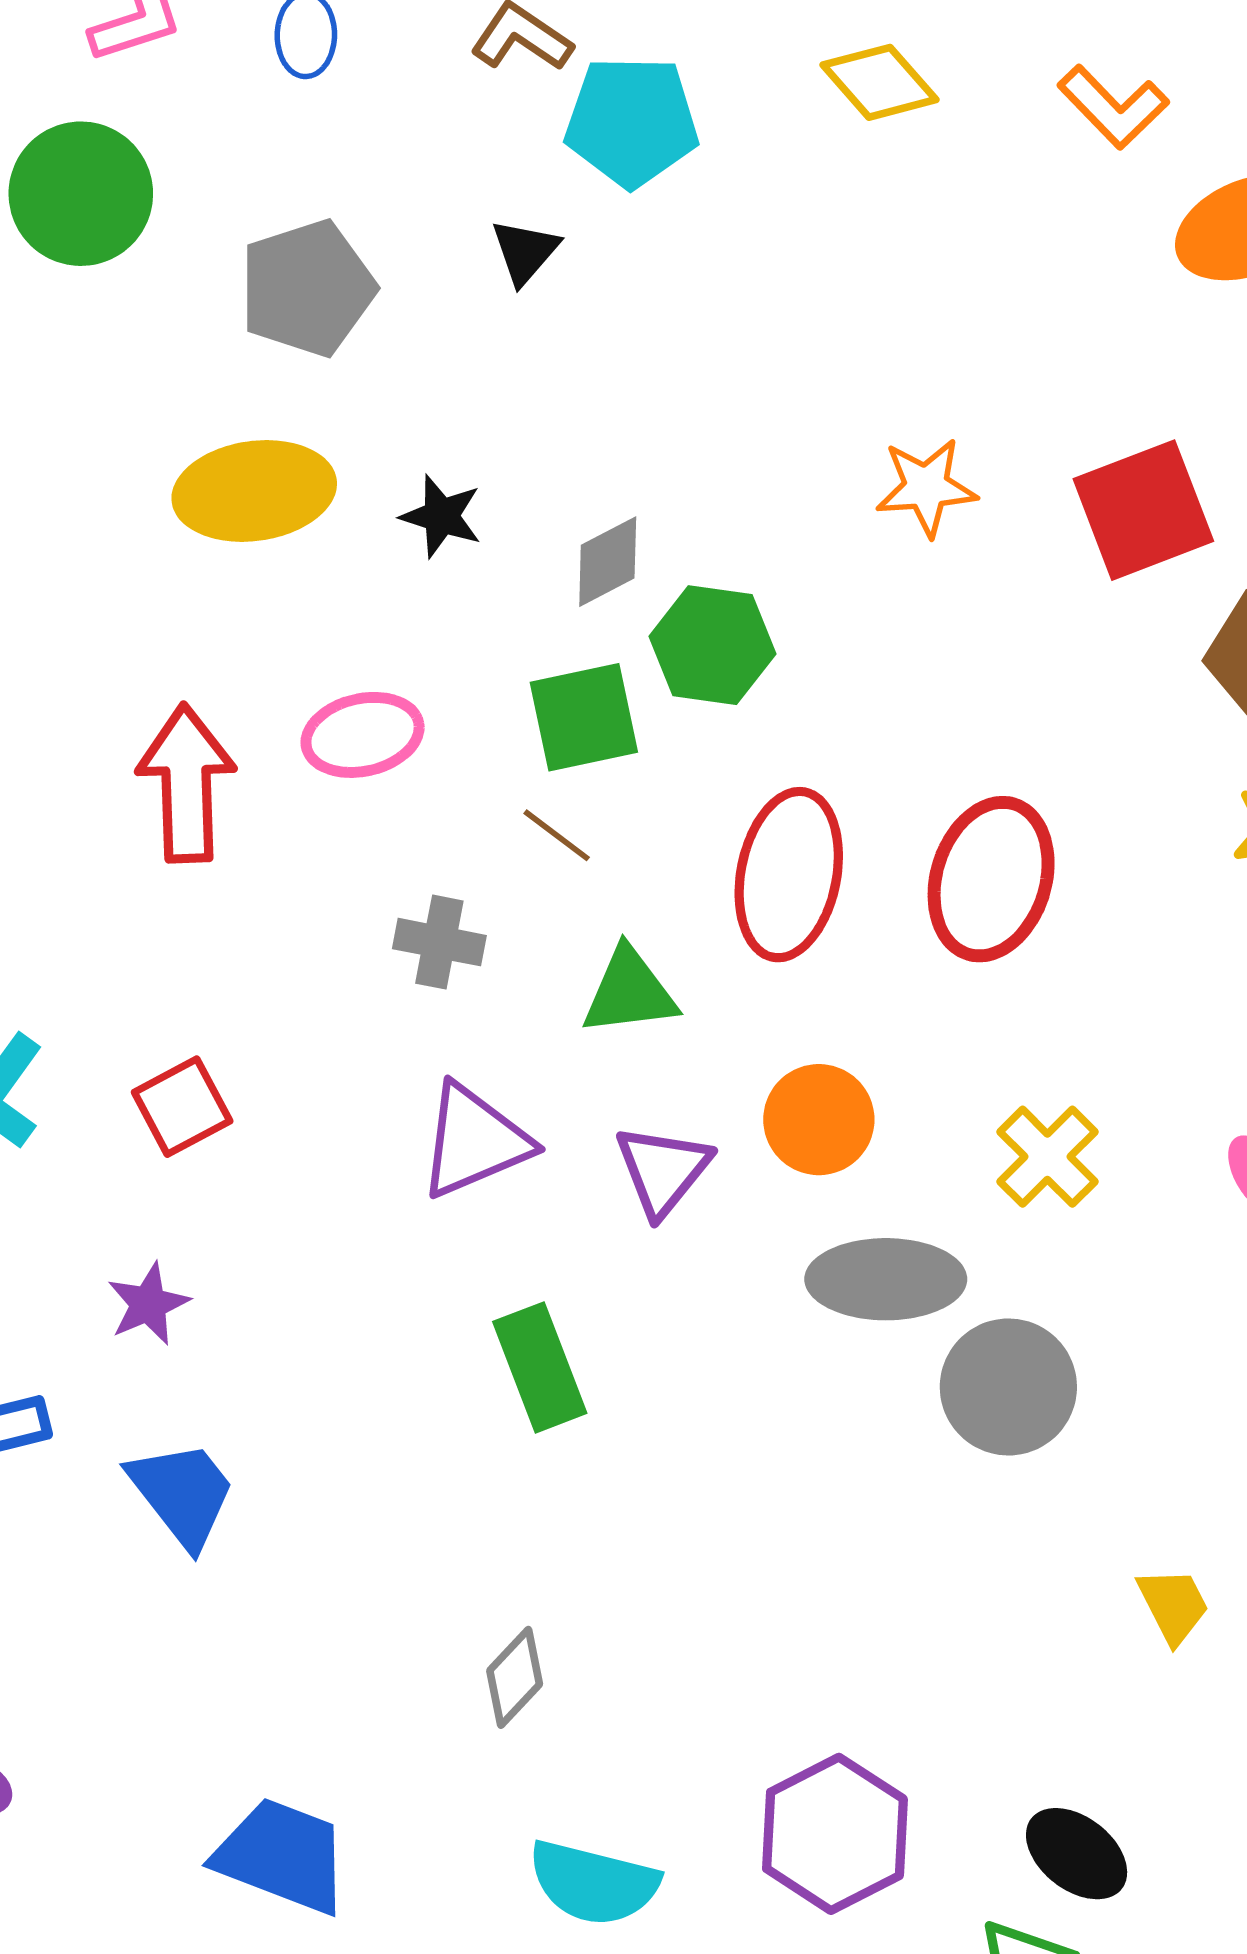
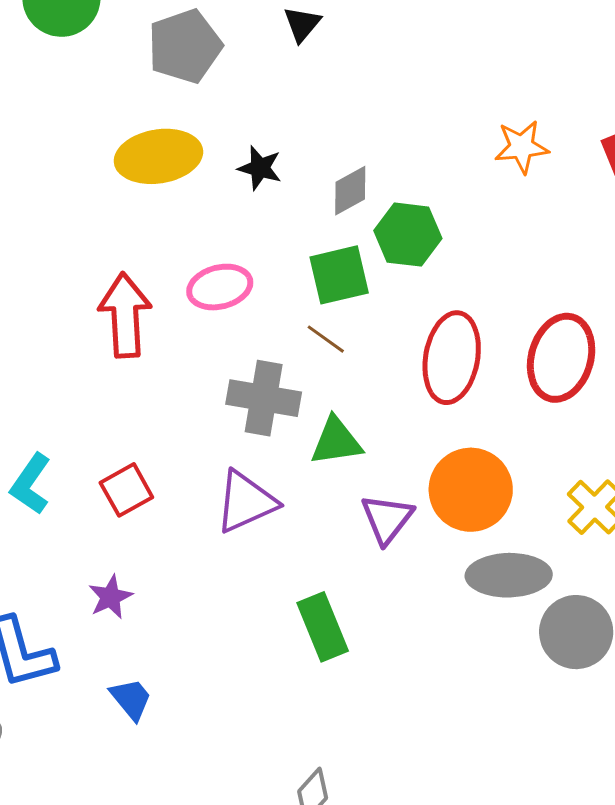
gray cross: (439, 942) -> (264, 398), size x1.5
green triangle: (629, 992) -> (336, 441), moved
orange circle: (819, 1120) -> (471, 490), size x1.4
purple triangle: (474, 1141) -> (246, 502), moved
blue trapezoid: (182, 1494) -> (131, 699), size x0.7

